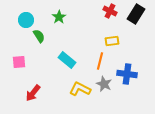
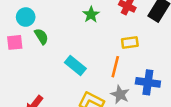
green star: (59, 17) -> (91, 15), moved
pink square: (19, 62) -> (15, 42), moved

